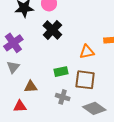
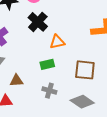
orange triangle: (87, 52) -> (57, 42), moved
brown square: (85, 80) -> (85, 70), moved

